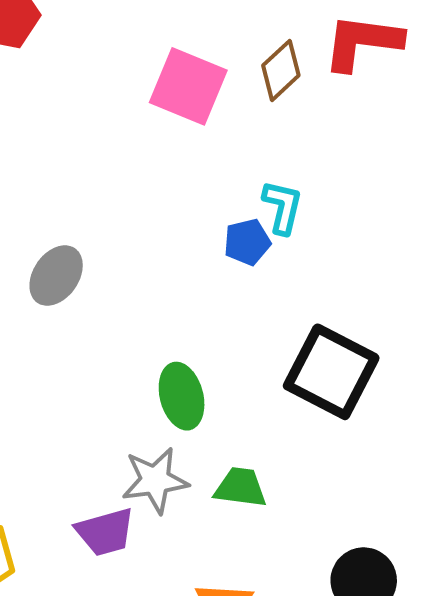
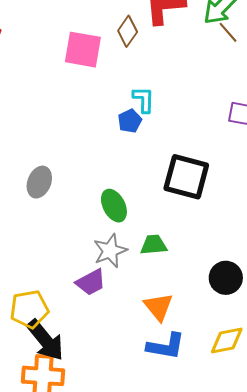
gray ellipse: (56, 276) -> (39, 182), moved

